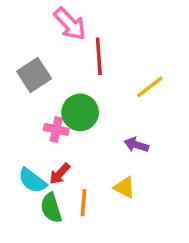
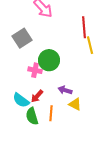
red line: (99, 56) -> (84, 27), moved
yellow line: (150, 87) -> (90, 45), turned -66
purple arrow: (136, 145) -> (65, 90), moved

